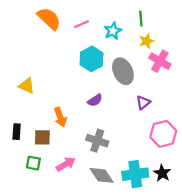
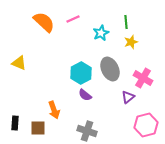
pink line: (82, 24) -> (73, 19), moved
cyan hexagon: (92, 59) -> (81, 73), moved
pink cross: (160, 61) -> (143, 78), moved
yellow triangle: (27, 86) -> (19, 63), moved
purple semicircle: (95, 100) -> (85, 95), turned 72

